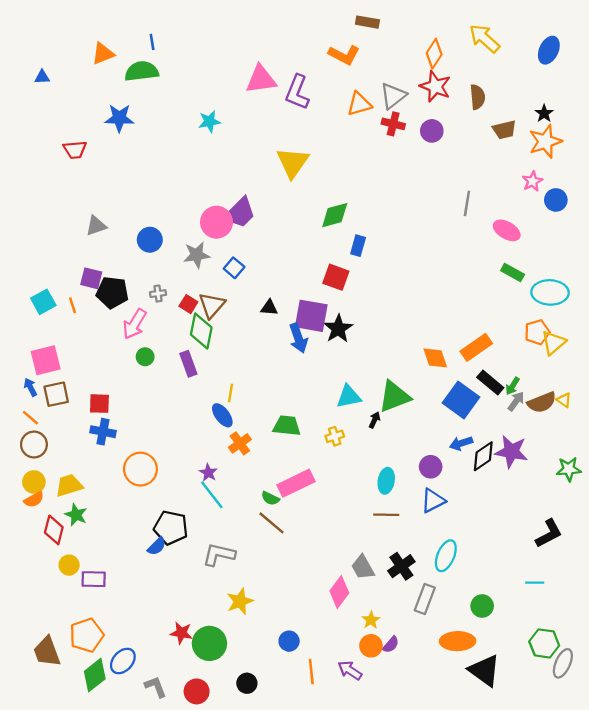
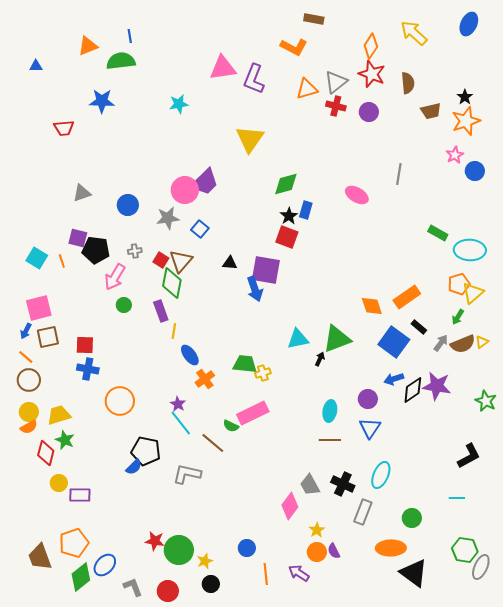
blue ellipse: (549, 50) -> (469, 24), moved
pink ellipse: (507, 230) -> (357, 195), moved
cyan square: (43, 302) -> (37, 258), turned -30
black star: (338, 329) -> (289, 216), moved, size x0.7
black rectangle: (490, 382) -> (419, 327), size x0.7
green arrow: (513, 386) -> (458, 317), moved
blue arrow: (30, 387) -> (26, 331), turned -126
yellow line: (231, 393) -> (174, 331), moved
yellow triangle: (564, 400) -> (482, 342), turned 48
yellow cross: (335, 436) -> (263, 373), moved
green star: (569, 469) -> (486, 401), turned 30
blue triangle: (433, 501) -> (370, 428), turned -30
brown line: (271, 523) -> (213, 443), moved
black cross: (401, 566) -> (343, 484), turned -30
yellow star: (240, 601) -> (205, 561), moved, size x0.7
purple semicircle: (391, 645) -> (334, 551), turned 112

